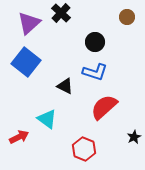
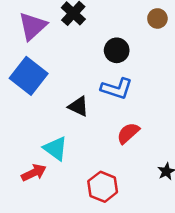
red semicircle: (104, 107) -> (128, 133), size x0.7
red arrow: (19, 137) -> (34, 173), moved

